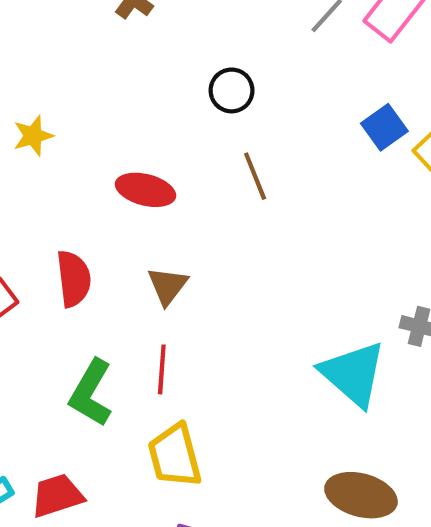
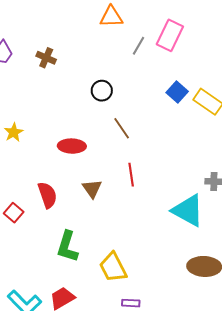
red line: (162, 369) -> (131, 175), moved

